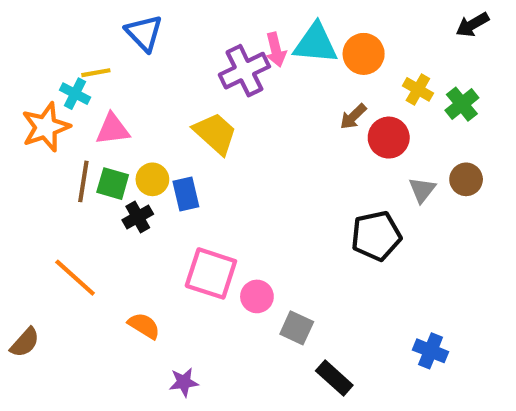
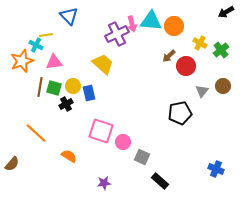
blue cross: (431, 351) -> (216, 169), moved
purple star: (184, 382) -> (104, 183), moved

